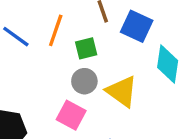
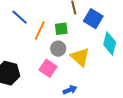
orange line: (56, 30) -> (40, 30), moved

